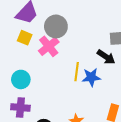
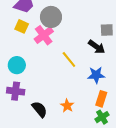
yellow line: (77, 72) -> (69, 60), turned -48
blue star: (91, 77) -> (96, 75), moved

